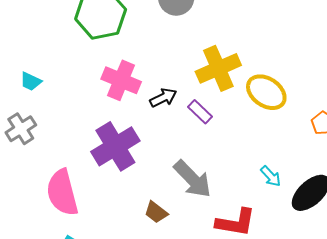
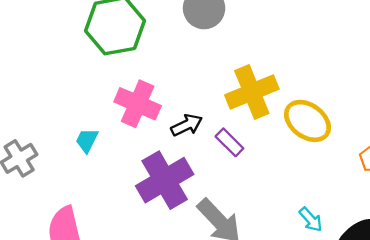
cyan trapezoid: (31, 81) -> (87, 140), moved, turned 90
purple cross: (115, 146) -> (165, 180), moved

